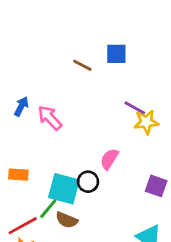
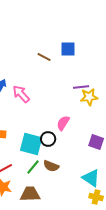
purple line: (135, 108) -> (81, 87), turned -35
green line: (48, 209) -> (33, 167), moved
brown semicircle: (67, 220) -> (51, 166), moved

